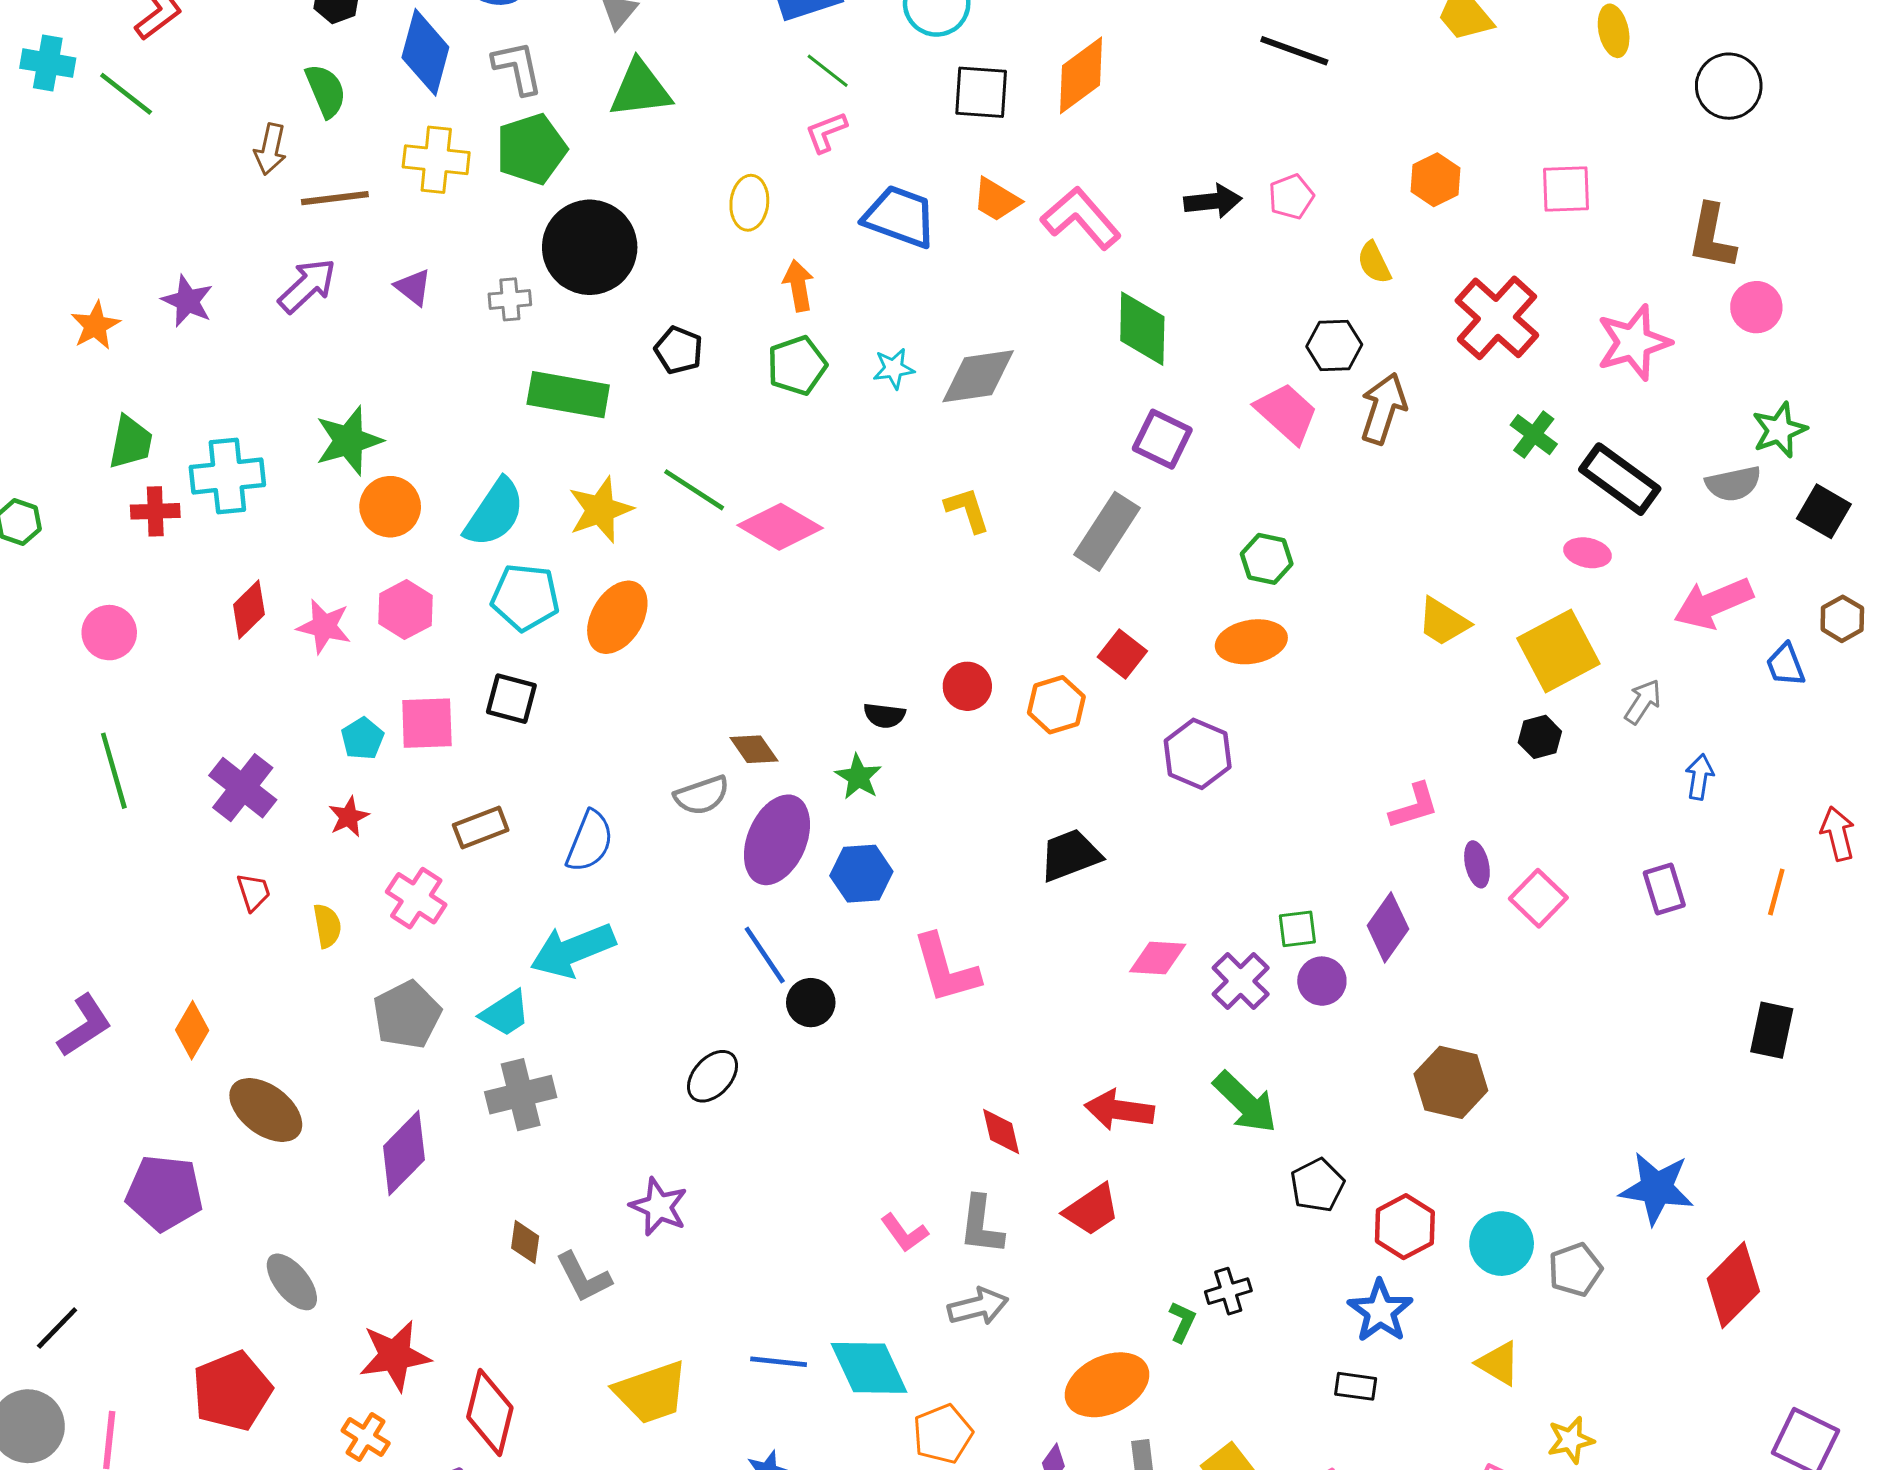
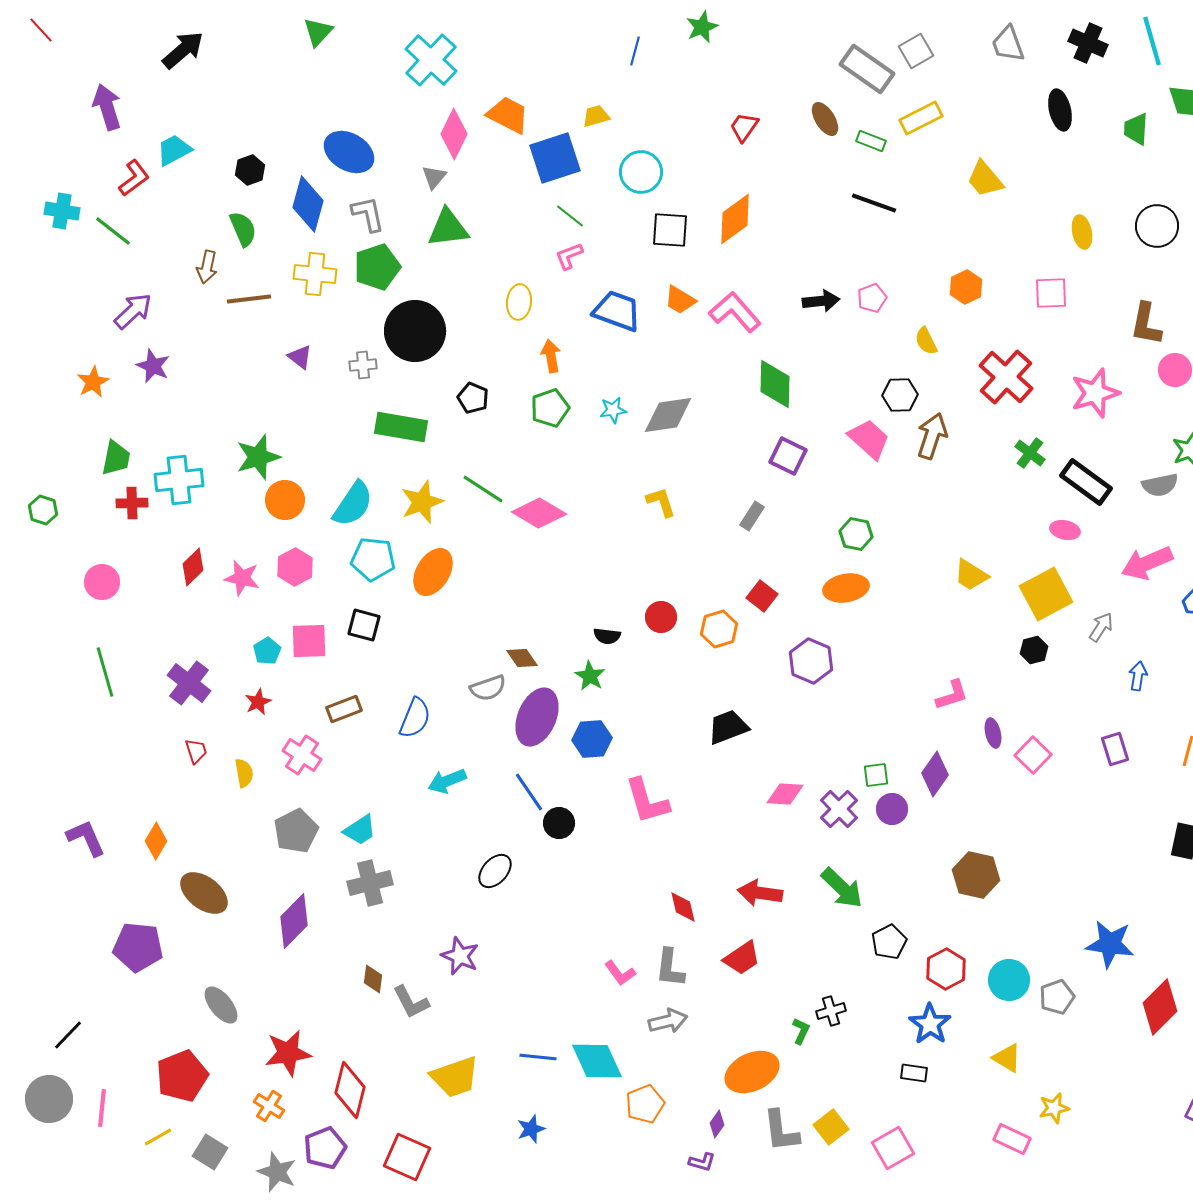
yellow ellipse: (1614, 31) -> (1082, 232), moved
purple arrow: (307, 286) -> (133, 311), moved
gray rectangle: (1107, 531) -> (752, 516), size x0.6
cyan arrow: (573, 950) -> (447, 781), moved, size x0.7
purple L-shape: (85, 1026) -> (86, 838), turned -81

